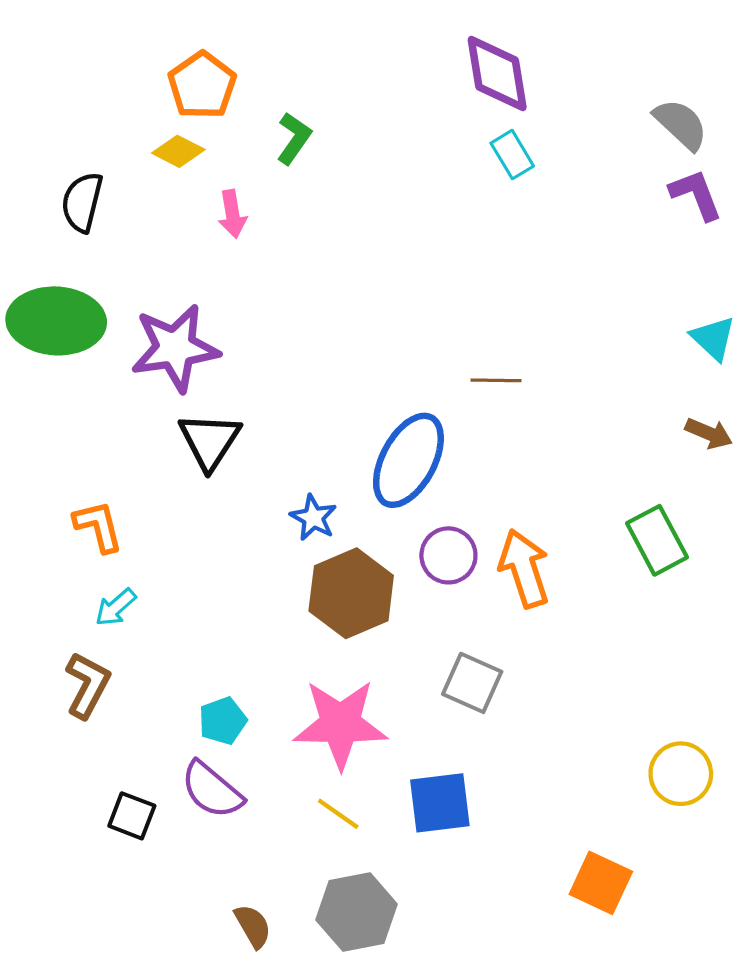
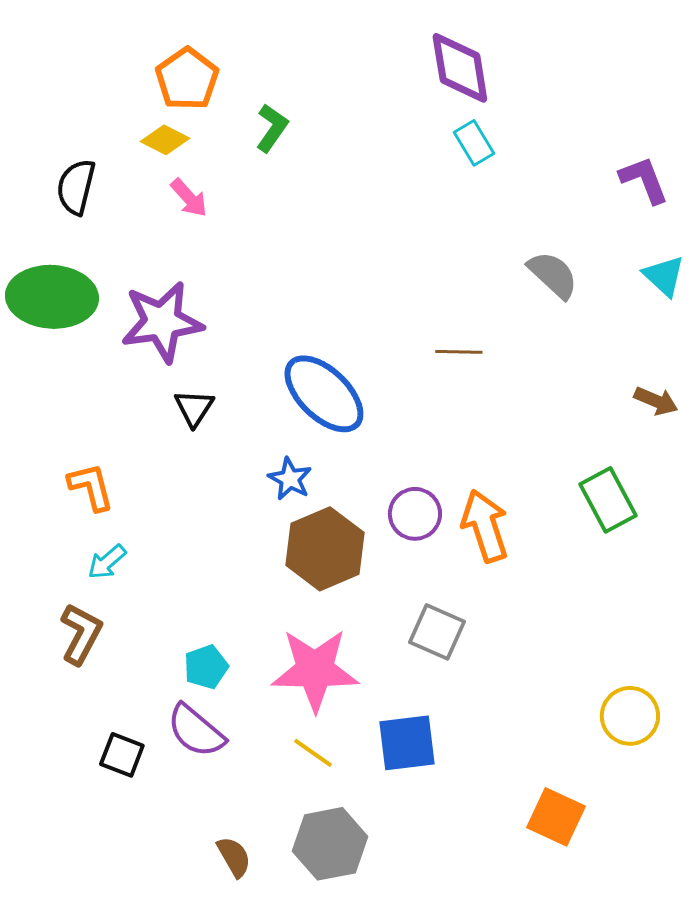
gray semicircle: (681, 124) -> (553, 275), moved
pink arrow: (232, 214) -> (189, 198), moved, turned -33
cyan triangle: (713, 338) -> (664, 276), moved
black triangle: (210, 441) -> (194, 408), size x0.7
blue ellipse: (408, 460) -> (324, 394), moved, turned -74

